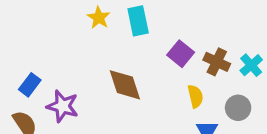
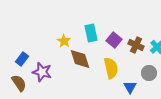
yellow star: (99, 18) -> (64, 41), moved
cyan rectangle: (138, 21) -> (91, 33), moved
yellow semicircle: (195, 96) -> (111, 68), moved, size x1.5

